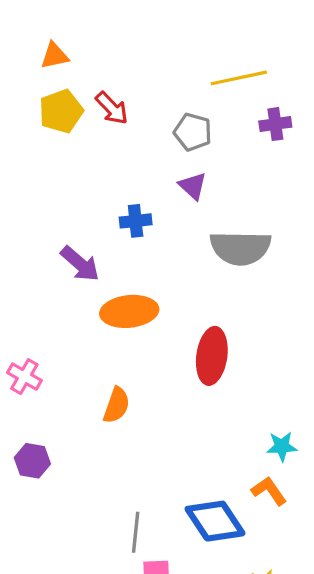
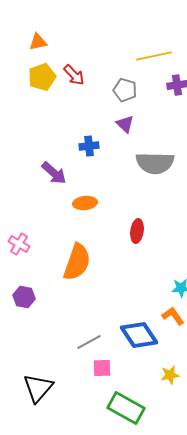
orange ellipse: (129, 311) -> (85, 203), size x0.7
red ellipse: (212, 356) -> (137, 231), size x0.7
orange semicircle: (117, 405) -> (77, 262), size x1.6
gray line: (136, 532) -> (89, 342), turned 55

